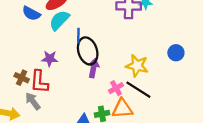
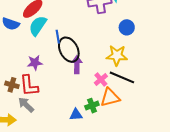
blue circle: (176, 53) -> (127, 27), moved

